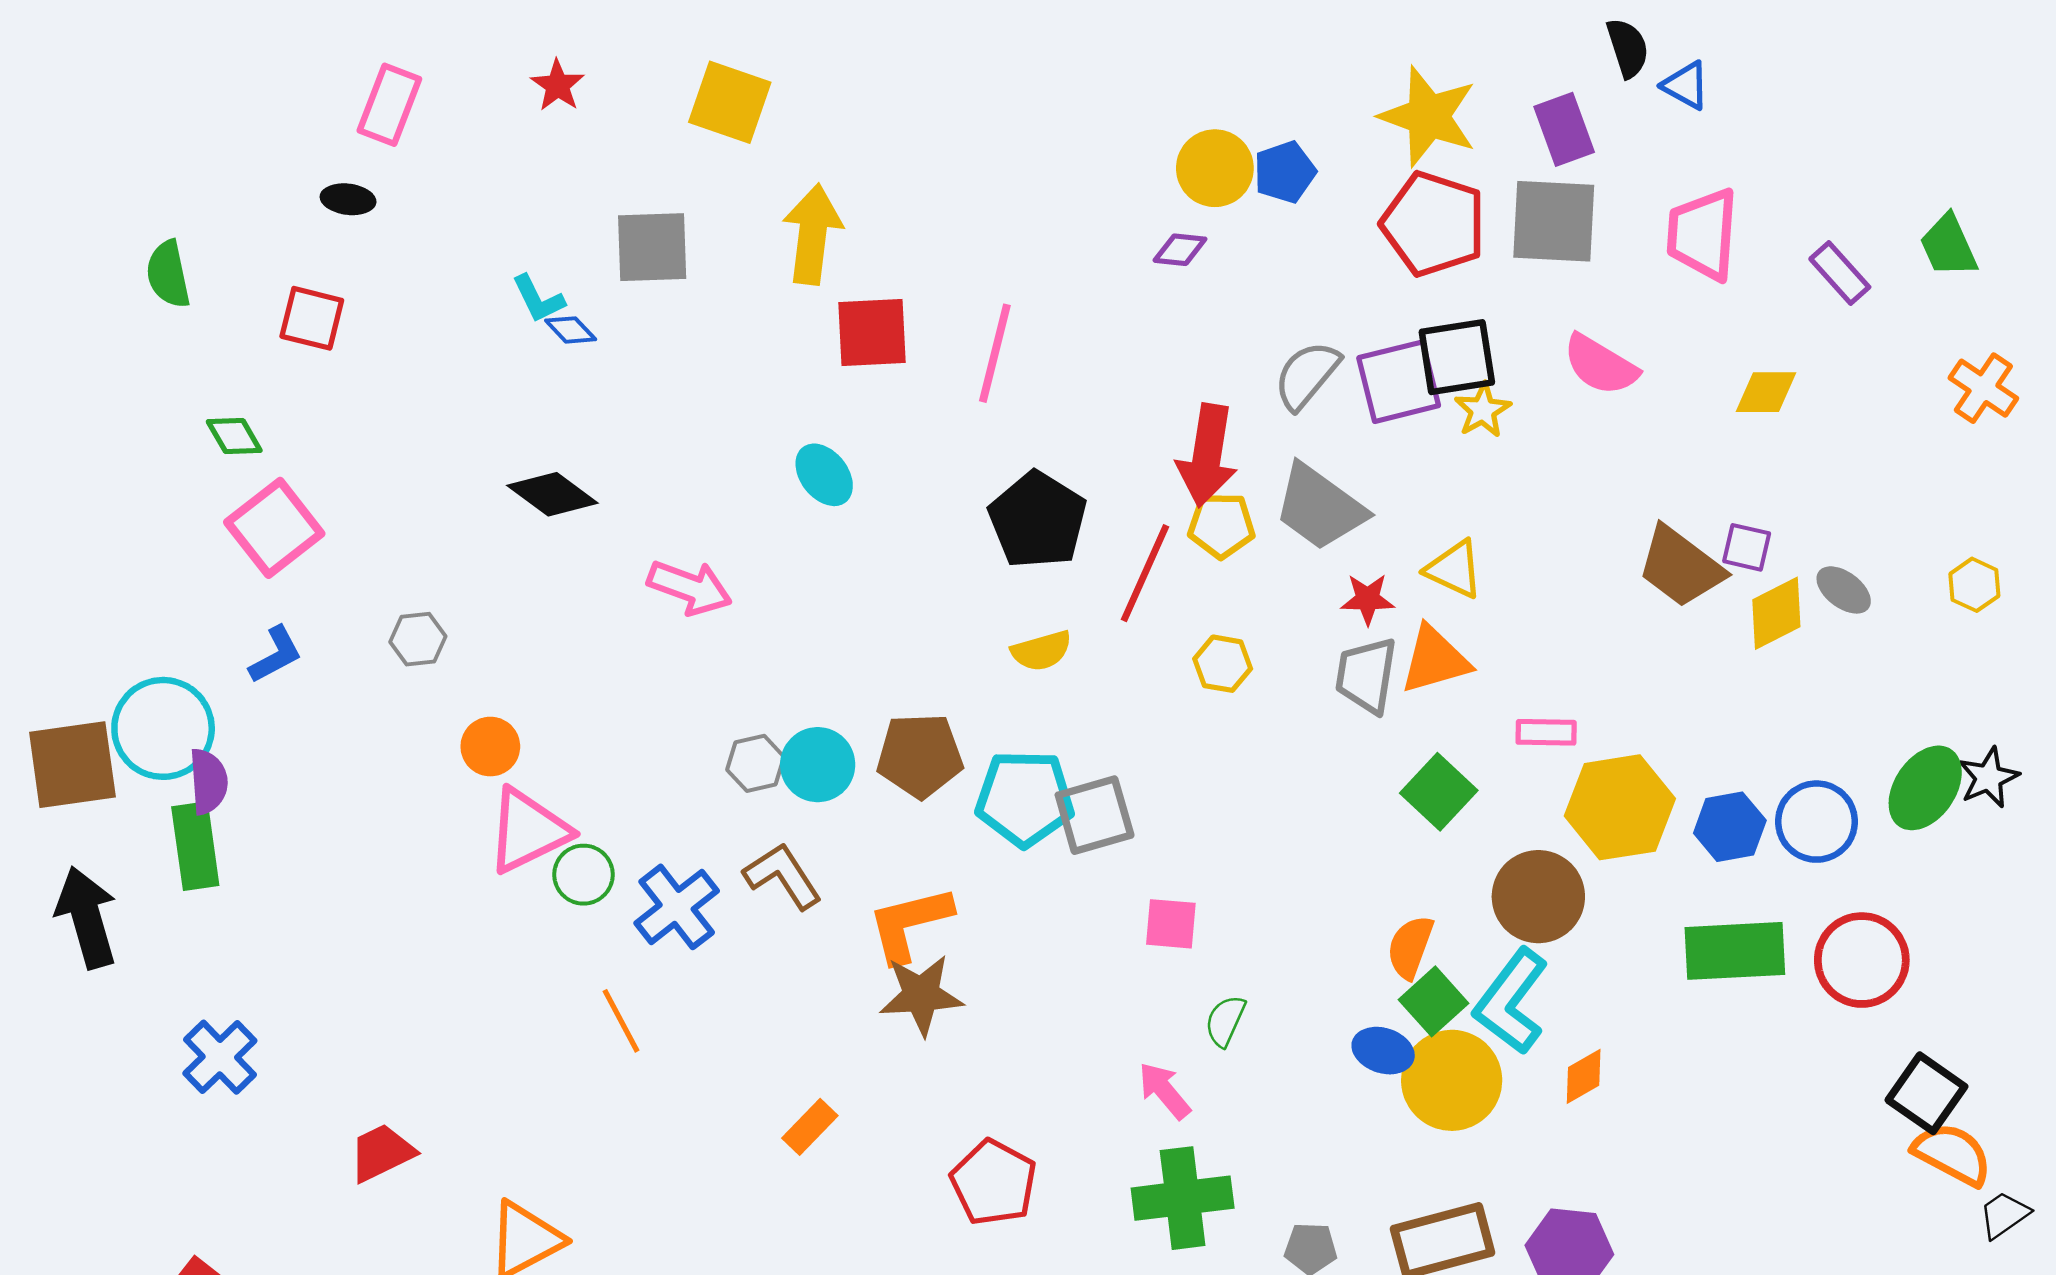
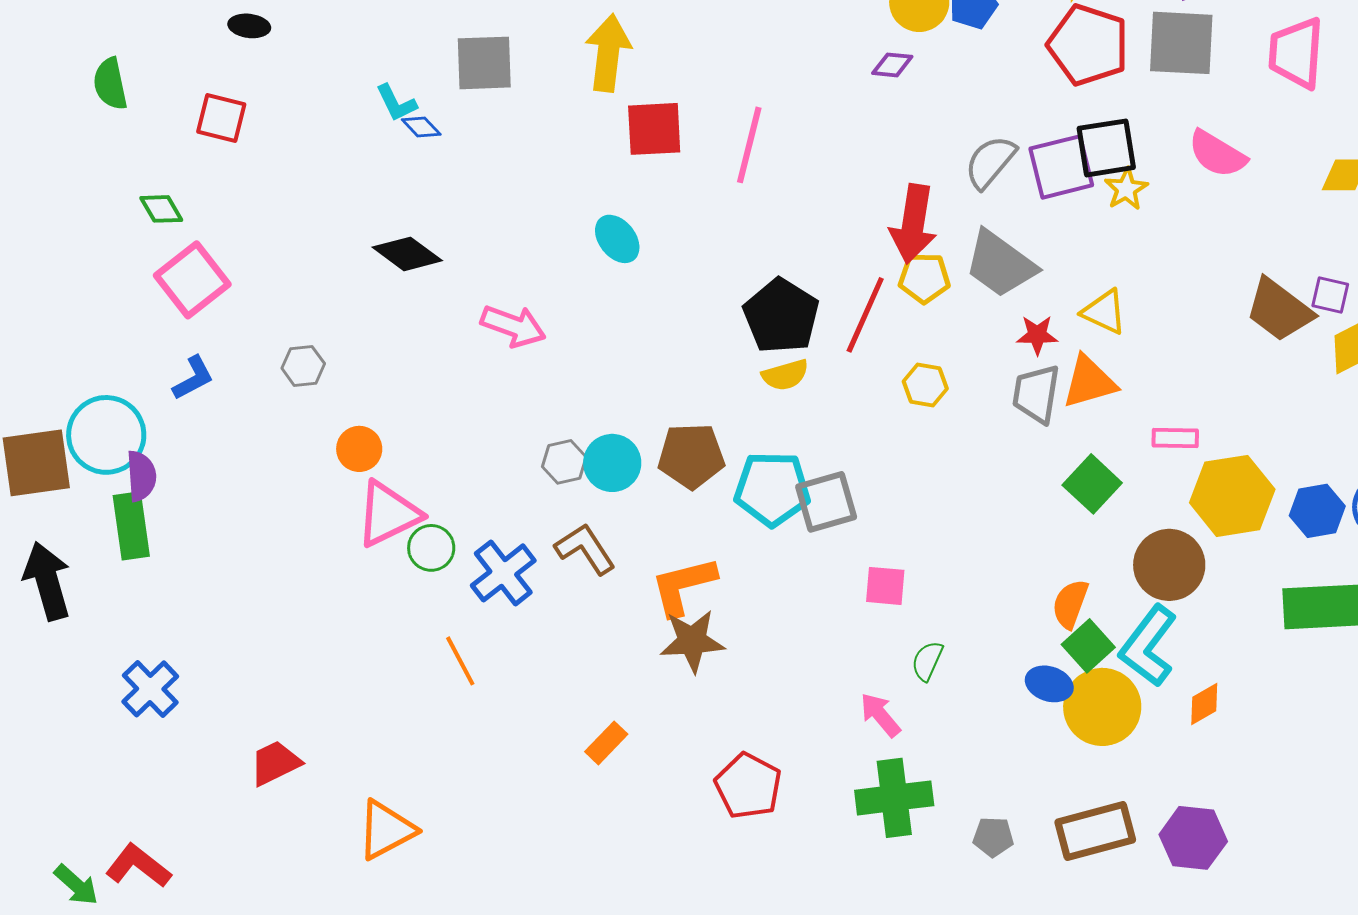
black pentagon: (1038, 520) -> (781, 316), moved

